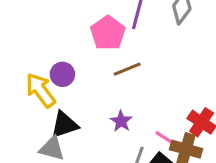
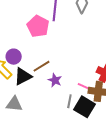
brown line: (127, 69) -> (41, 66), moved
black triangle: (64, 125) -> (23, 76), moved

